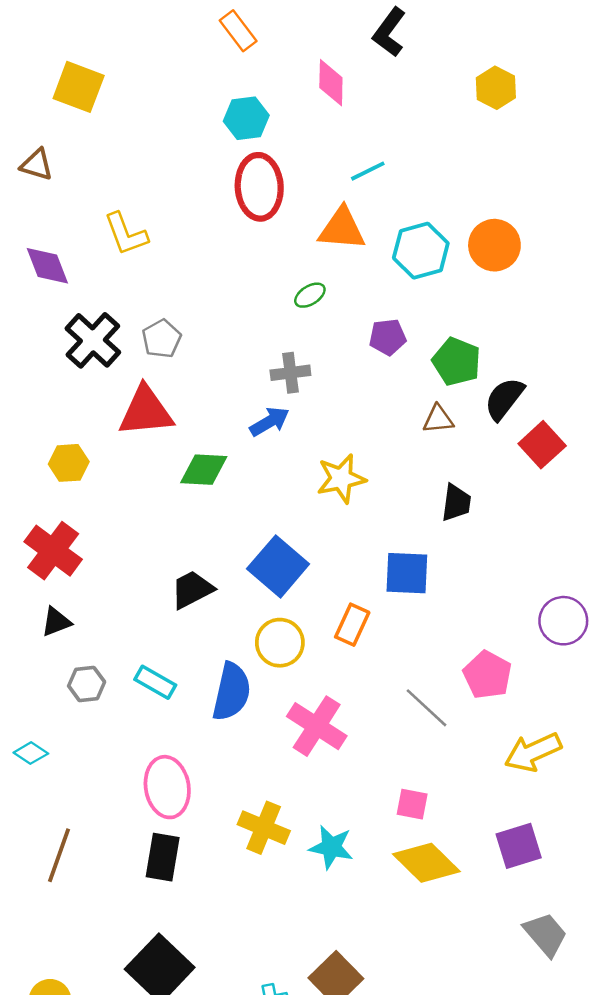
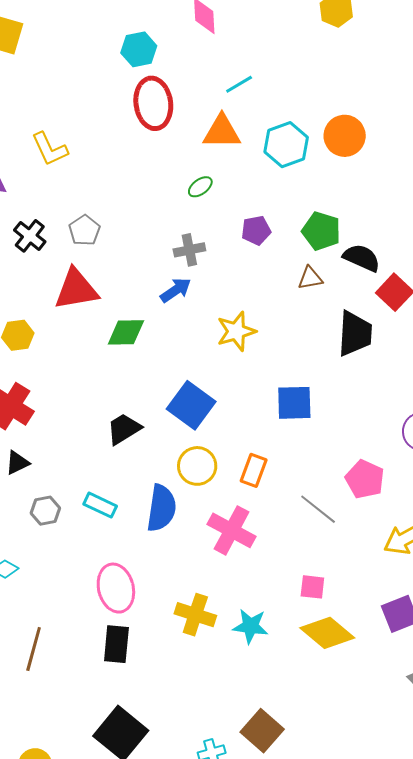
purple pentagon: (388, 337) -> (256, 230), moved
black cross: (93, 340) -> (30, 236), size x0.7
black semicircle: (504, 399) -> (362, 258), turned 81
black trapezoid: (456, 503) -> (355, 334), moved, size x1.5
orange rectangle: (352, 625) -> (254, 470), moved

